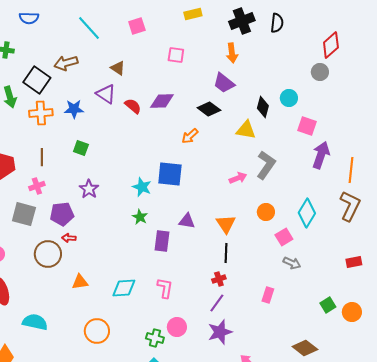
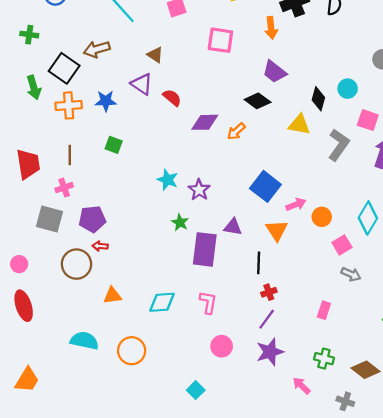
orange arrow: (232, 53) -> (271, 28), moved
pink square: (176, 55) -> (220, 40), size x1.4
purple diamond: (162, 101) -> (205, 122), moved
gray L-shape: (266, 165) -> (339, 145), moved
blue square: (170, 174) -> (265, 186), moved, turned 32
pink arrow: (238, 178) -> (296, 204), moved
cyan star: (142, 187) -> (168, 180), moved
purple star: (89, 189) -> (199, 190), moved
purple rectangle: (162, 241) -> (205, 249), size x1.4
black line: (226, 253) -> (259, 263), moved
cyan semicircle: (35, 322) -> (84, 341), moved
green cross: (155, 338) -> (324, 359), moved

